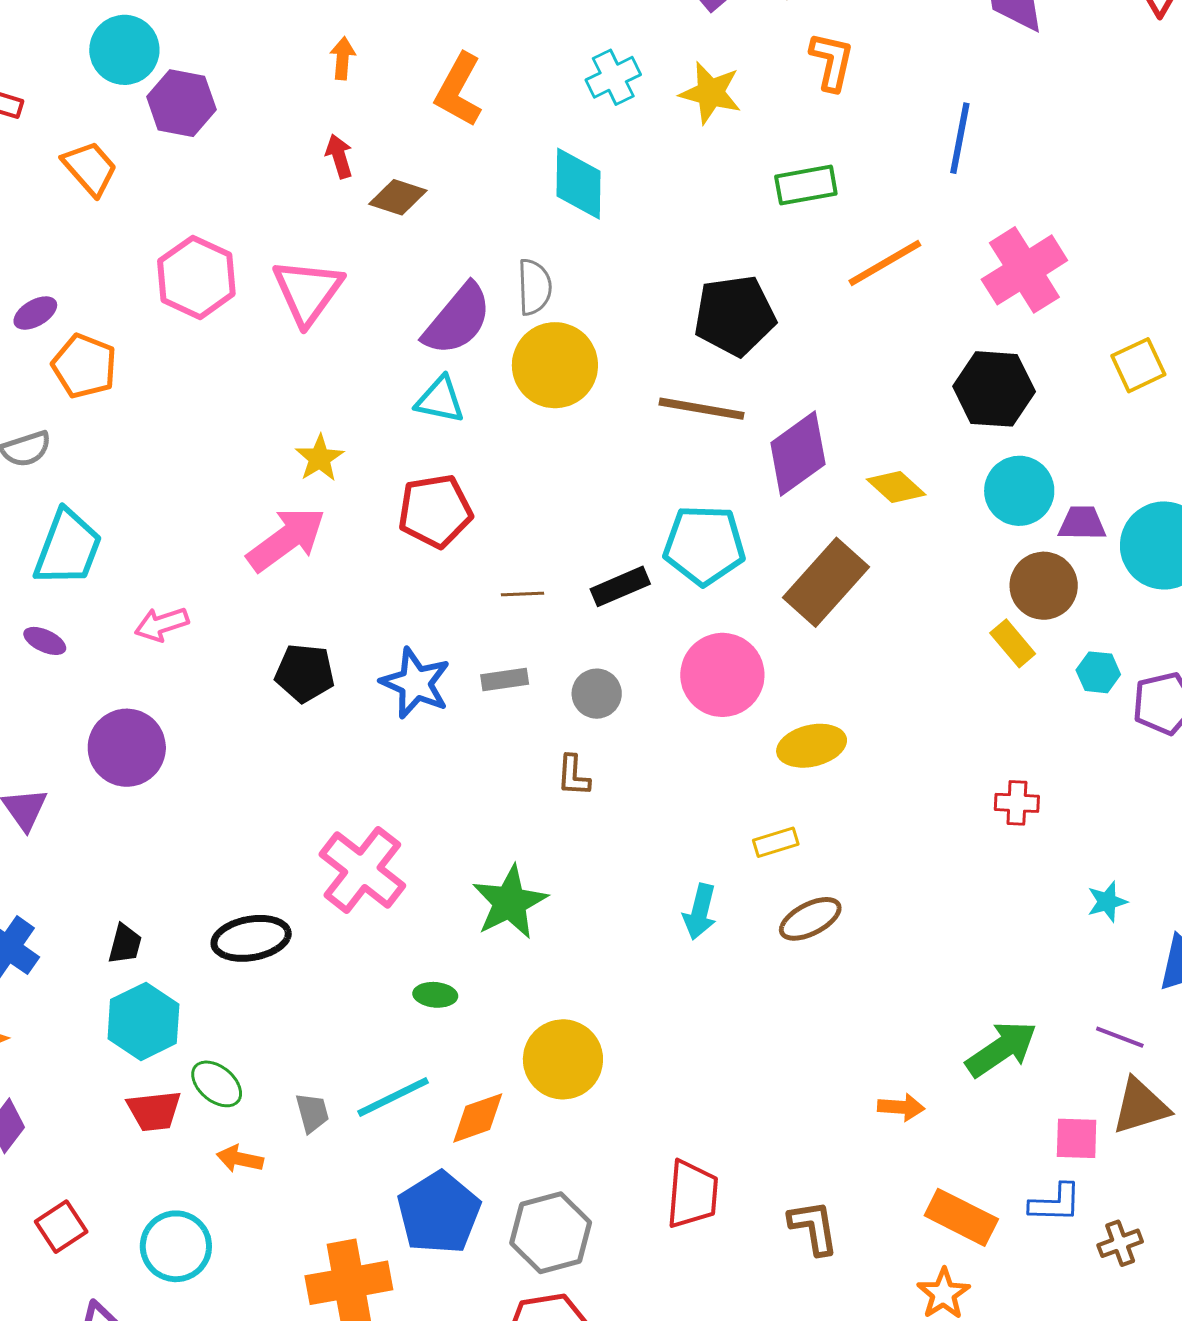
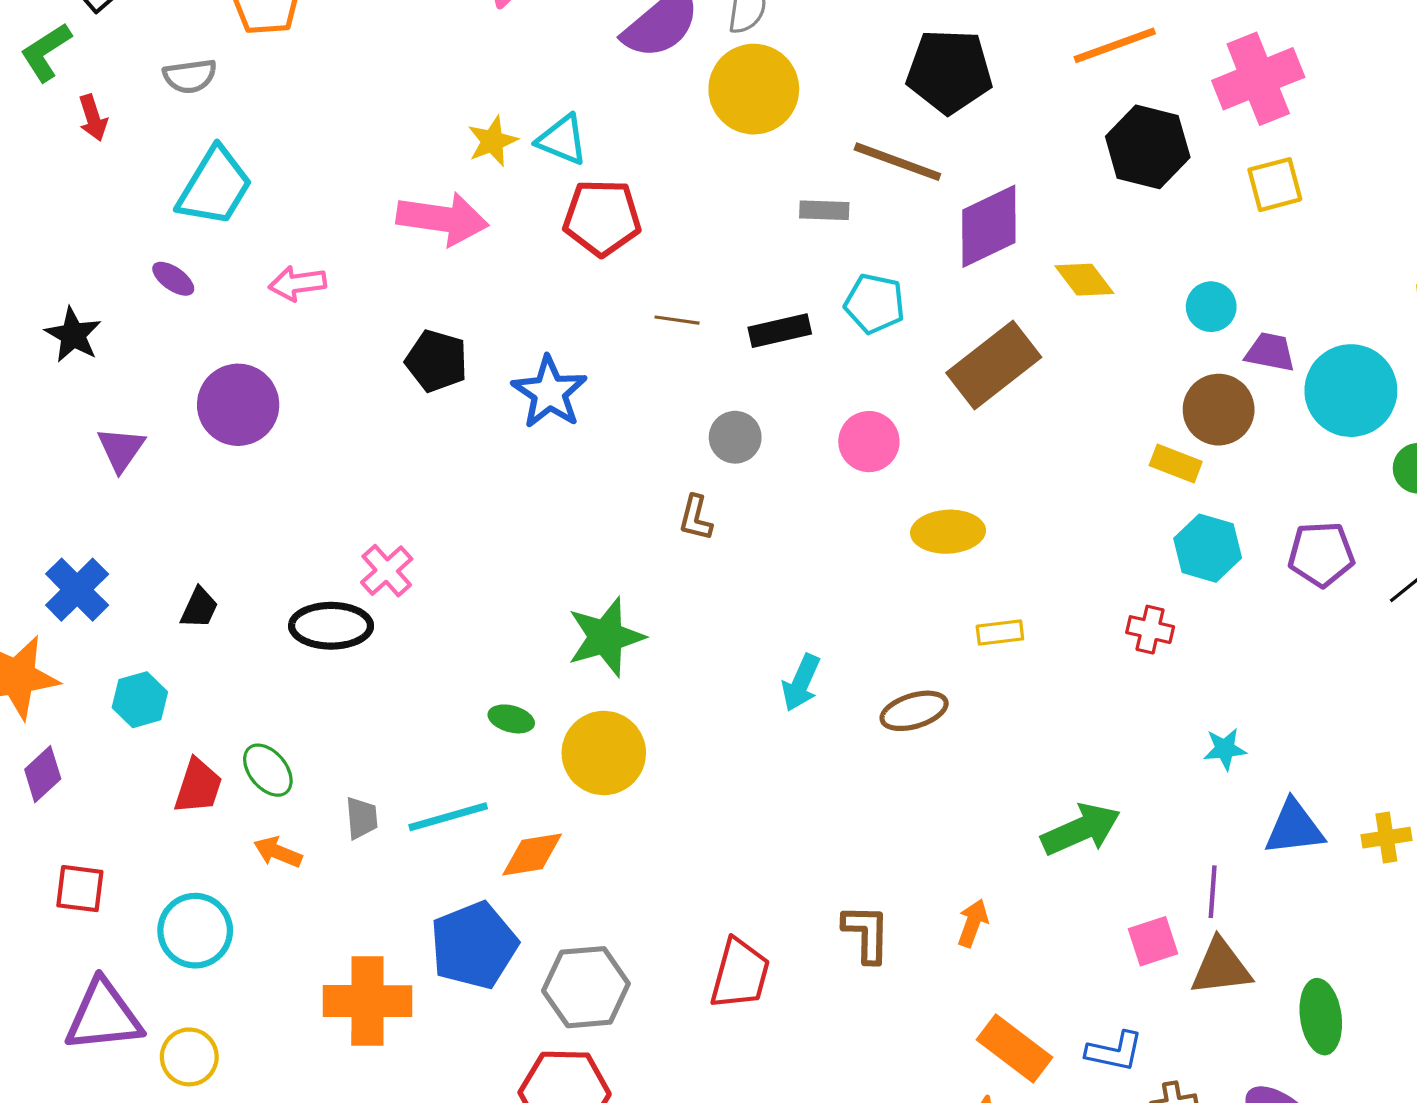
yellow square: (1138, 365) -> (1275, 185), moved
black hexagon: (994, 389) -> (1148, 147), moved
cyan triangle: (440, 400) -> (562, 140), moved
cyan circle: (1019, 491) -> (1211, 307), size x0.7
pink arrow: (286, 539) -> (443, 219), turned 34
cyan pentagon: (704, 545) -> (875, 304), size x0.7
yellow rectangle: (1013, 643) -> (1176, 464), turned -39
cyan hexagon: (1098, 672) -> (1208, 548), moved, size x1.5
pink circle: (722, 675) -> (869, 442), size x0.7
gray rectangle: (505, 679) -> (824, 210), moved
yellow rectangle: (776, 842) -> (1000, 633), moved
pink cross: (362, 870) -> (387, 571), moved, size x0.6
cyan hexagon: (143, 1021) -> (140, 700), moved, size x0.7
purple line: (1120, 1037) -> (1213, 892), turned 63
green arrow: (1001, 1049) -> (1081, 829), moved
yellow circle: (563, 1059) -> (604, 753), moved
orange arrow: (901, 1107) -> (973, 923), turned -84
red trapezoid: (154, 1111) -> (198, 786), turned -76
pink square: (1077, 1138) -> (1153, 941), moved, turned -30
red square: (61, 1227) -> (80, 889), turned 30
brown L-shape: (814, 1227) -> (866, 933), moved

